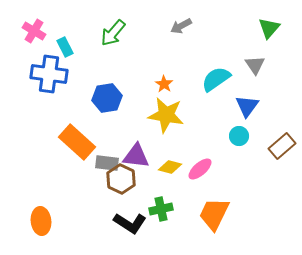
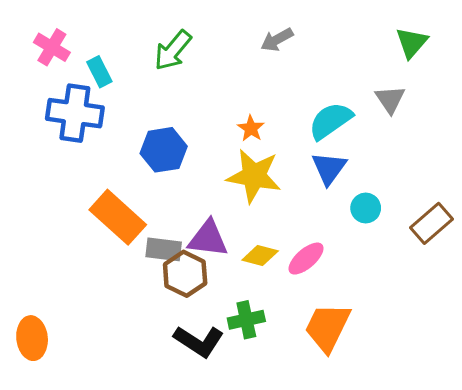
blue triangle: (247, 106) -> (329, 168), moved
orange ellipse: (41, 221) -> (32, 338), moved

